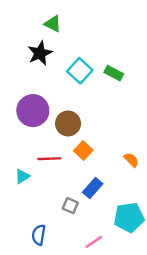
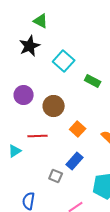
green rectangle: (114, 73) -> (93, 81), moved
purple circle: (33, 111) -> (24, 95), size x0.7
orange square: (83, 150) -> (78, 129), moved

